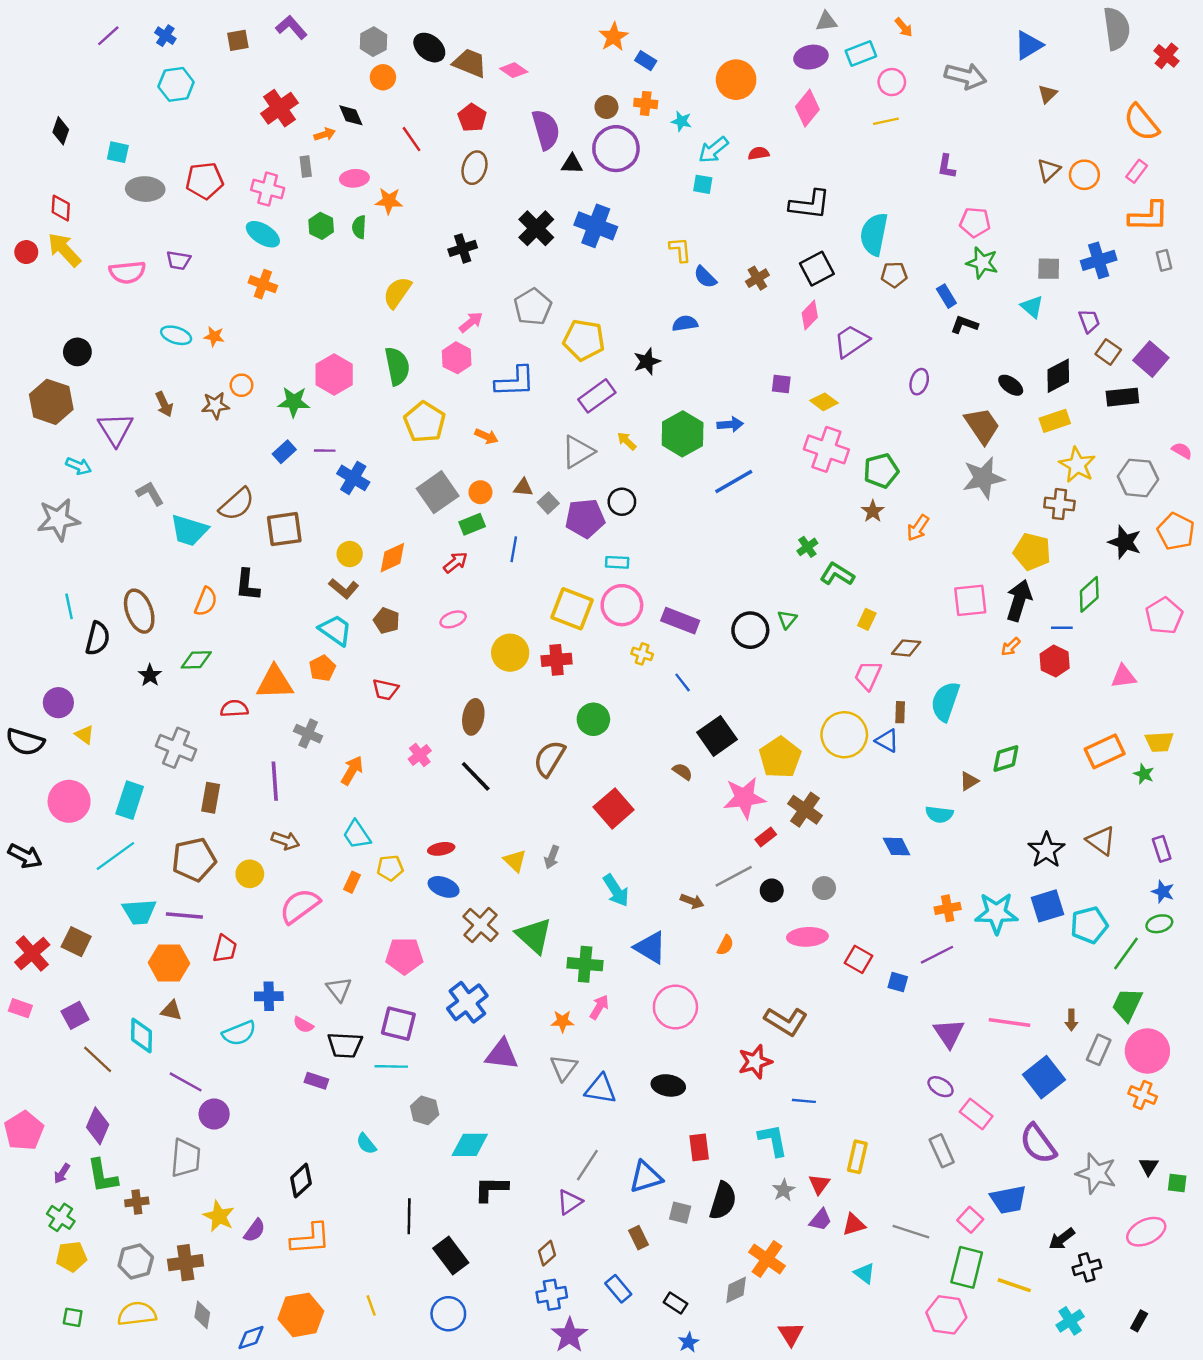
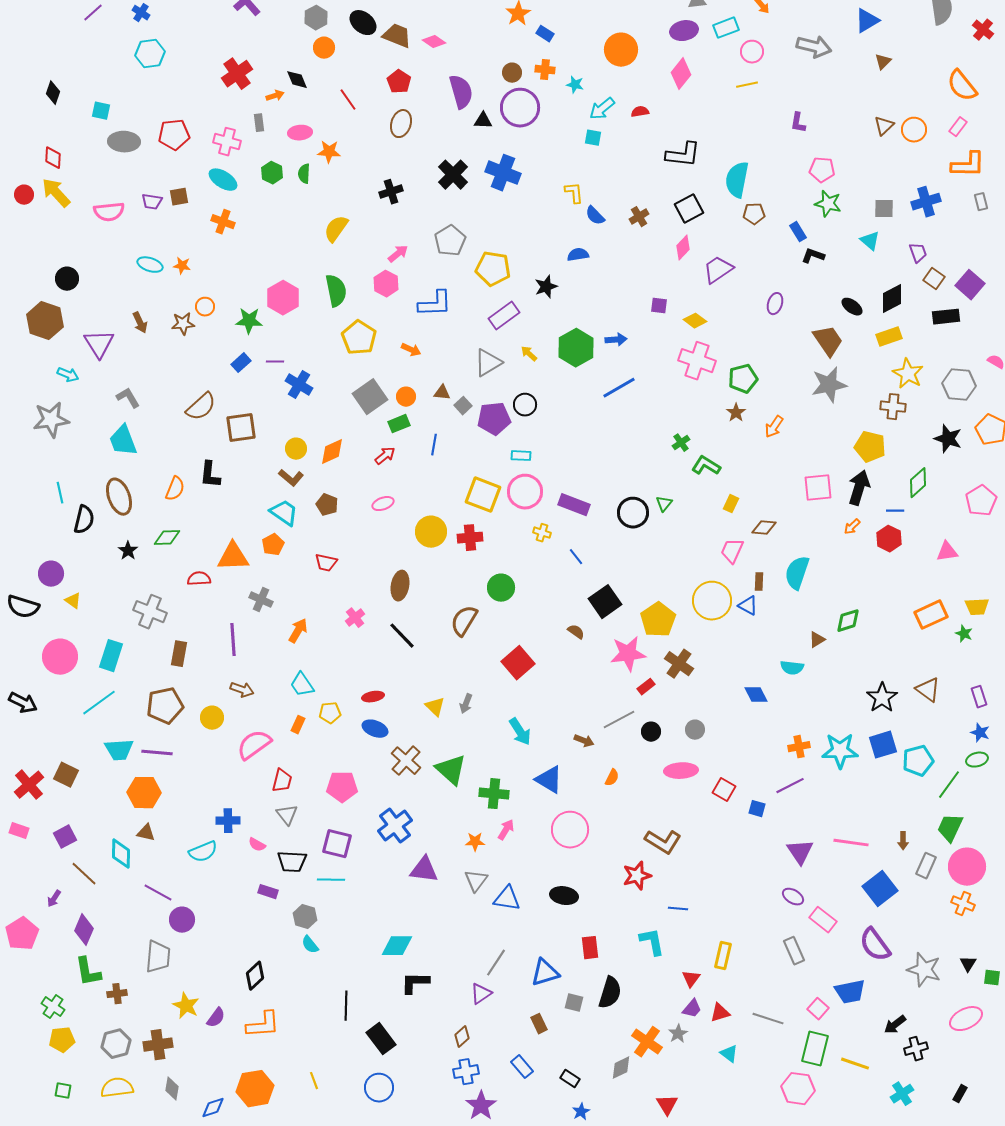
brown square: (238, 40) -> (179, 197), moved
cyan trapezoid: (189, 530) -> (123, 441), moved, turned 52
red trapezoid: (225, 949) -> (282, 781), moved
gray hexagon: (425, 1110) -> (305, 917), moved
purple arrow: (62, 1173) -> (54, 899), moved
gray star: (784, 1190) -> (678, 1034), moved

